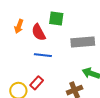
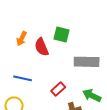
blue line: (43, 55) -> (23, 78), moved
red rectangle: (37, 83) -> (58, 89), moved

